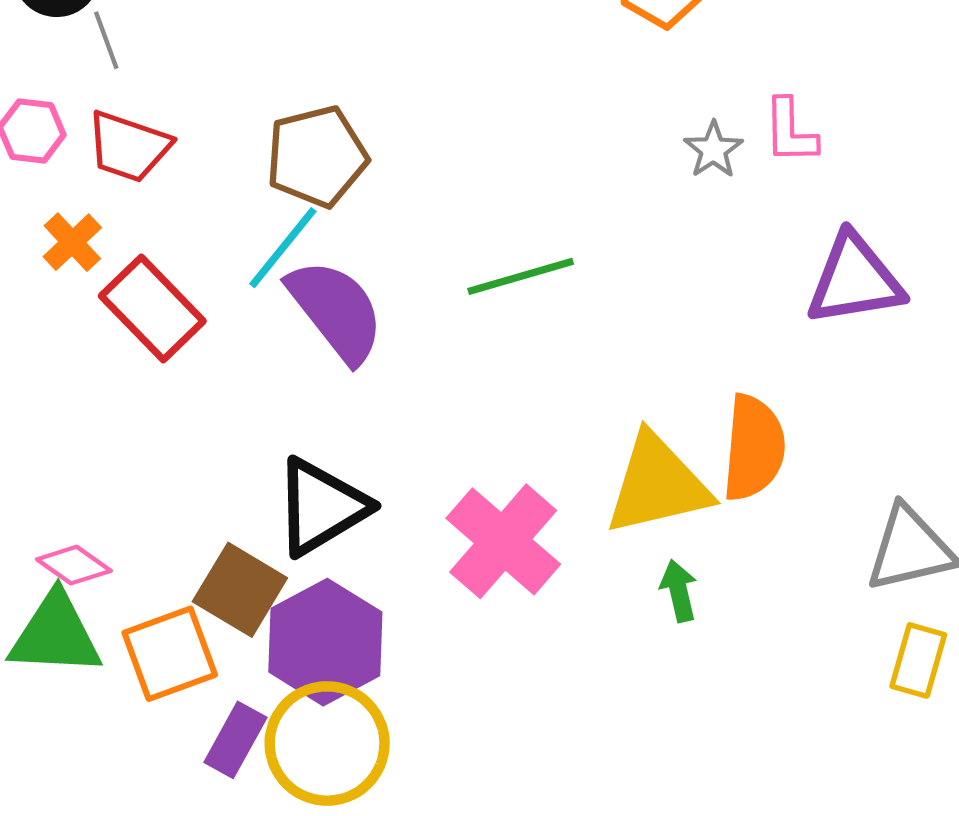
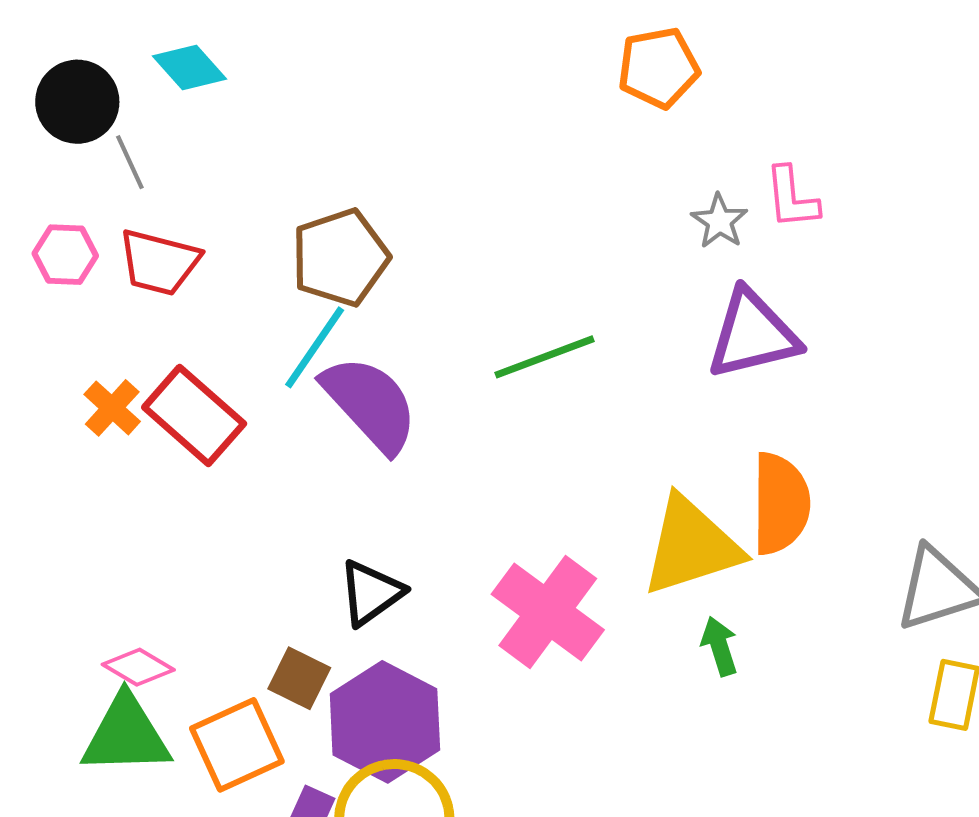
orange cross: (72, 242) -> (112, 408), moved
purple triangle: (855, 280) -> (753, 334), moved
black triangle: (321, 507) -> (371, 593), size x0.7
brown square: (240, 590) -> (299, 678), size x0.7

